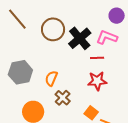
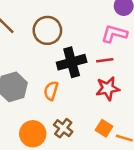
black cross: (80, 38) -> (72, 62), moved, turned 30
brown cross: (63, 98) -> (63, 128), moved

